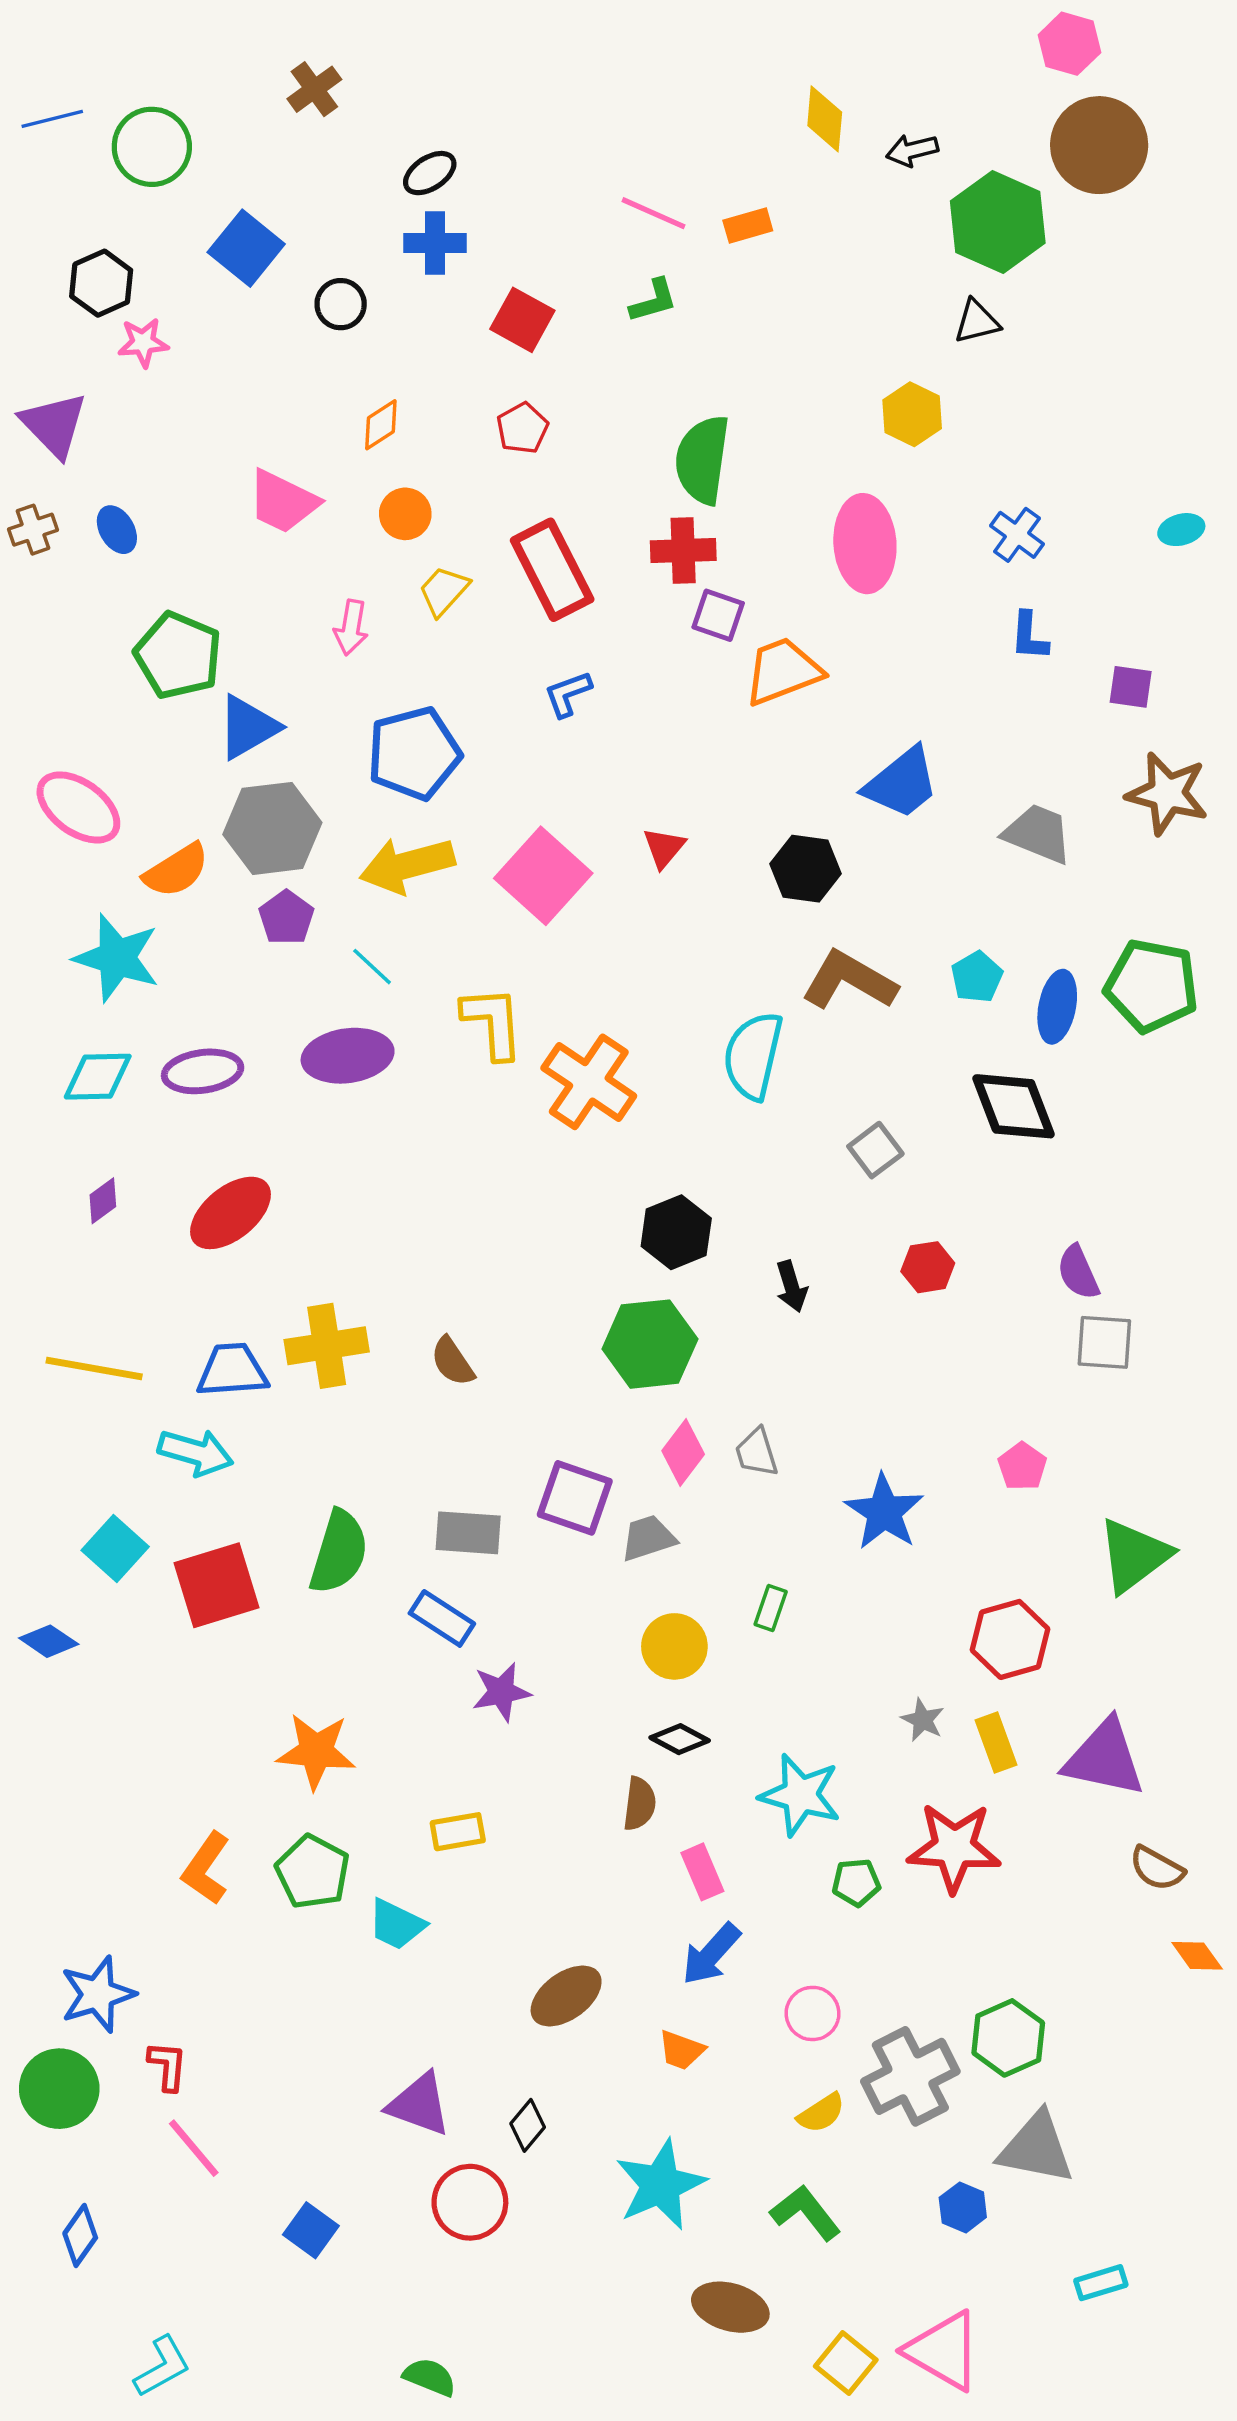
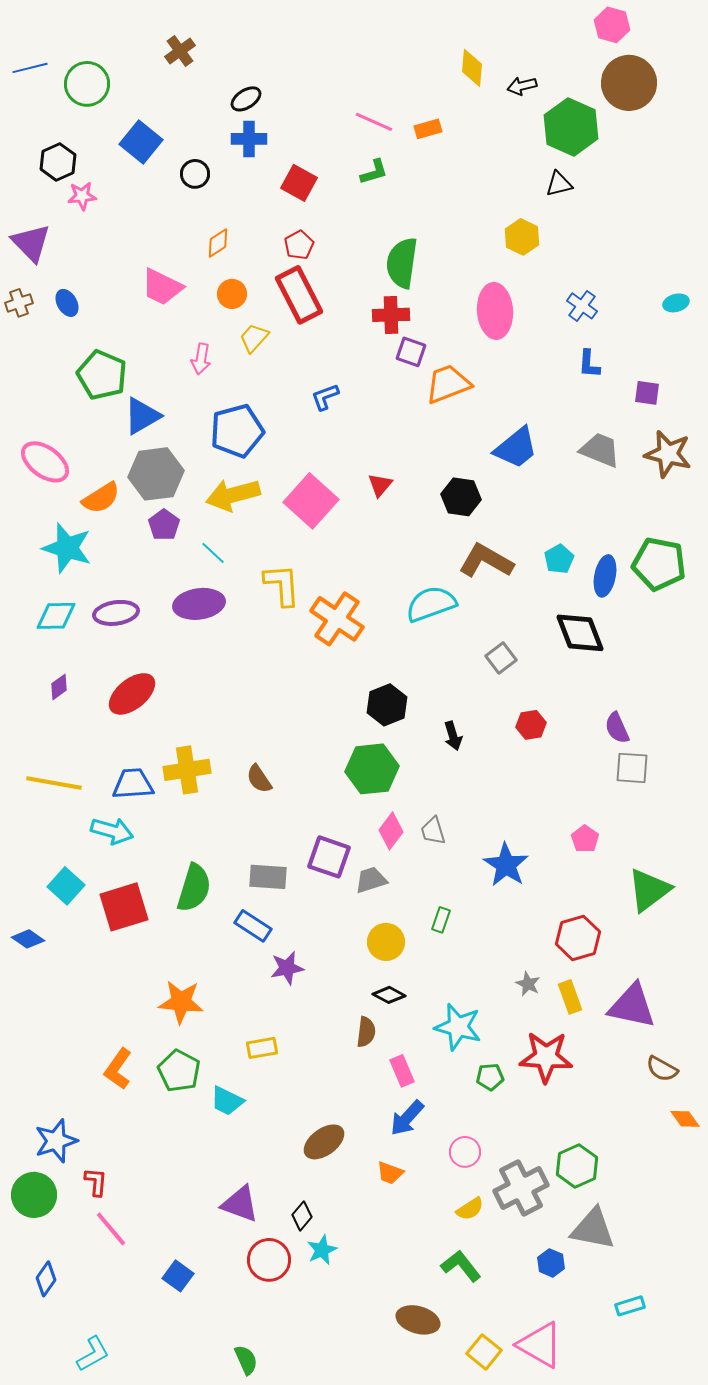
red rectangle: (552, 570) -> (299, 295), moved
gray trapezoid: (1038, 834) -> (600, 450), moved
cyan semicircle: (753, 1056) -> (431, 604), turned 57
cyan star: (660, 2185) -> (322, 1250), moved, size x0.6
green semicircle: (430, 2377) -> (246, 1360), turned 44

